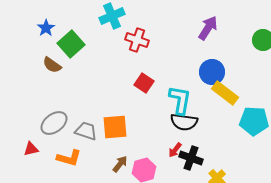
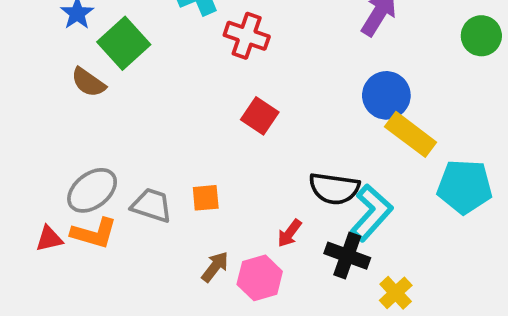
cyan L-shape: (180, 100) -> (371, 213), moved, turned 32
orange square: (115, 127) -> (206, 198), size x0.6
red arrow: (175, 150) -> (290, 233), moved
orange L-shape: (69, 158) -> (94, 233), moved

